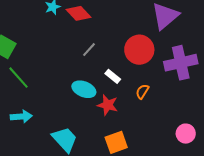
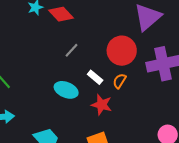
orange semicircle: (142, 92) -> (119, 81), moved
red star: (108, 105) -> (102, 105), moved

